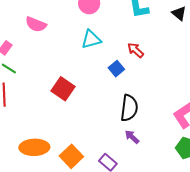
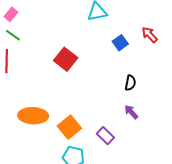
red arrow: (136, 50) -> (150, 35), moved
black semicircle: (129, 108) -> (130, 83), size x0.6

